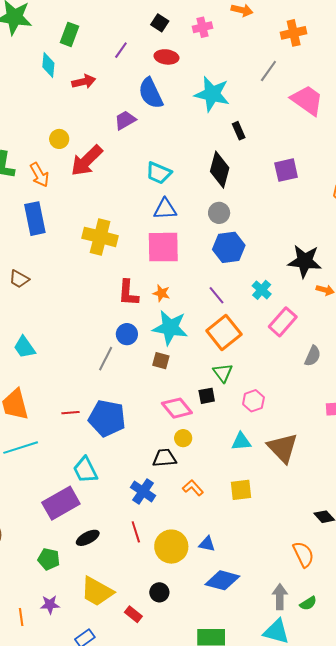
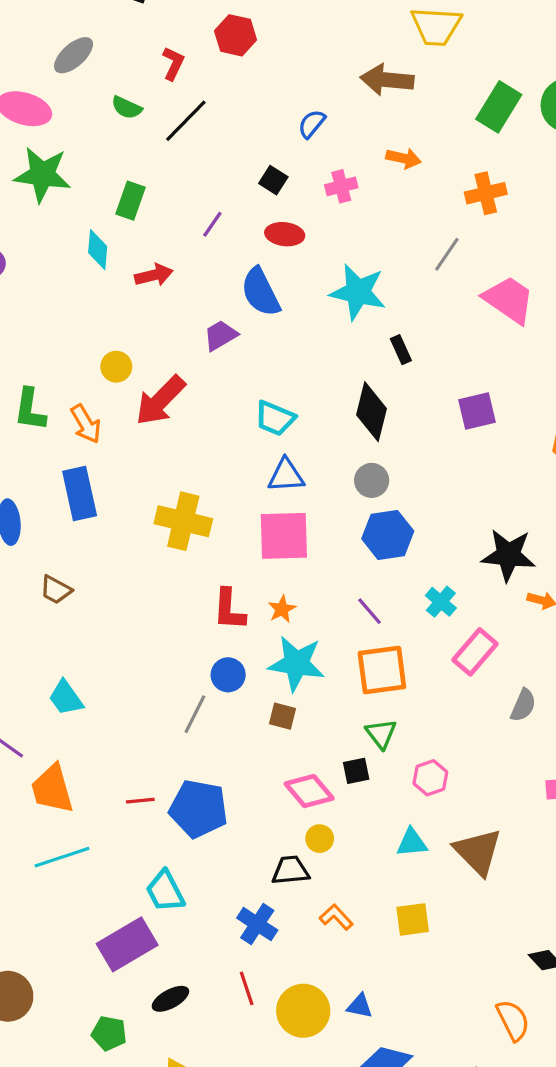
orange star: (161, 293) -> (282, 609), turned 30
orange square: (224, 332) -> (382, 670), turned 32

